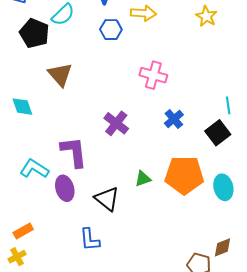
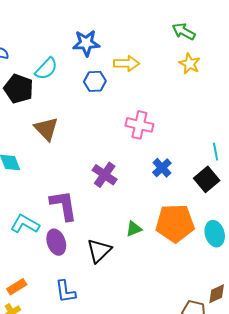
black triangle: (107, 199) -> (99, 251), turned 40
blue L-shape: (90, 240) -> (66, 291), moved

